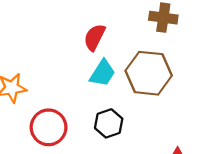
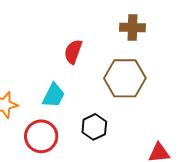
cyan trapezoid: (102, 73) -> (54, 95), moved

